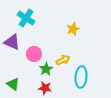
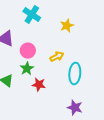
cyan cross: (26, 18) -> (32, 15), moved
green star: (46, 69) -> (27, 69), moved

